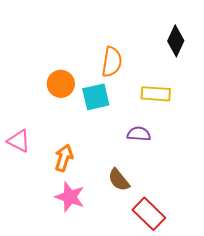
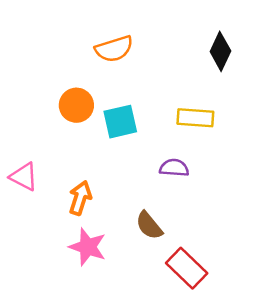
orange semicircle: (112, 62) -> (114, 49), moved, turned 64

